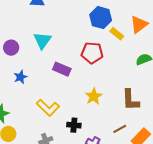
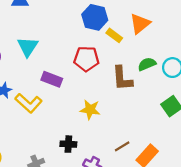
yellow star: (94, 96) -> (90, 110), turned -30
brown L-shape: (131, 100) -> (122, 78), moved
yellow L-shape: (48, 108) -> (29, 103), moved

